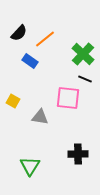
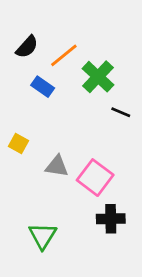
green cross: (83, 54) -> (98, 77), moved
pink square: (68, 98) -> (95, 178), moved, turned 30

